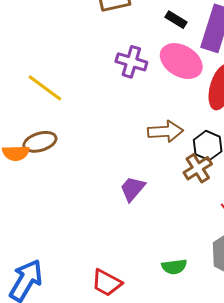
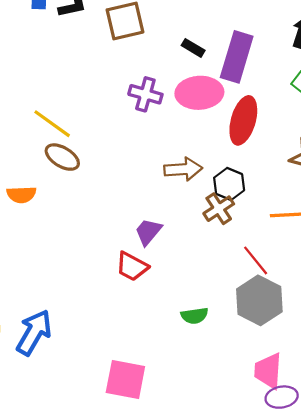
pink ellipse: (181, 61) -> (199, 93), turned -33
brown ellipse: (40, 142) -> (62, 157), moved, turned 48
red trapezoid: (107, 283) -> (132, 266), moved

